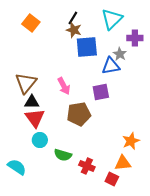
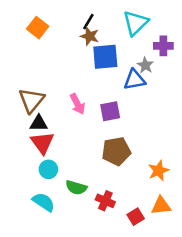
purple square: (101, 92) -> (110, 111), moved
brown pentagon: (79, 114) -> (116, 151), moved
orange triangle: (123, 163) -> (161, 206), moved
cyan semicircle: (17, 167) -> (44, 202), moved
red square: (112, 179) -> (136, 217), turned 32

